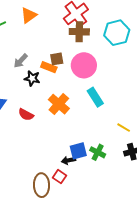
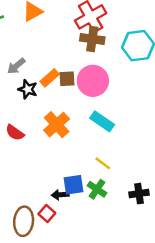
brown square: (57, 59) -> (67, 79), moved
orange rectangle: (49, 67) -> (50, 78), turned -70
cyan rectangle: (95, 97) -> (102, 121), turned -30
yellow line: (124, 128) -> (103, 163), moved

